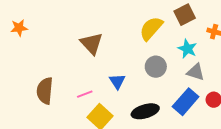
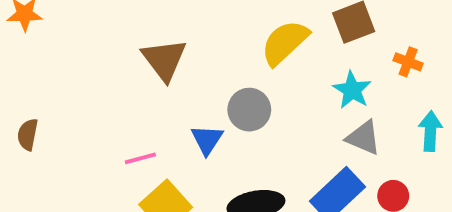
gray circle: (156, 67) -> (249, 110), moved
brown semicircle: (45, 91) -> (28, 134), moved, size x0.6

